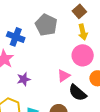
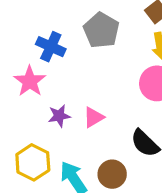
pink triangle: (64, 76) -> (94, 117), moved

